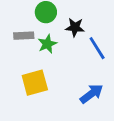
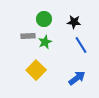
black star: (75, 27) -> (74, 22), moved
yellow square: (35, 83) -> (36, 70), turned -30

